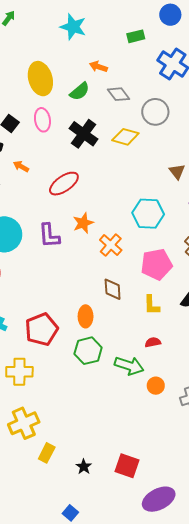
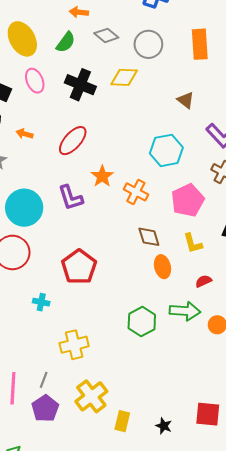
orange ellipse: (86, 316) -> (162, 267), moved
red pentagon: (41, 329) -> (79, 267), moved
green hexagon: (88, 351) -> (142, 321), moved

